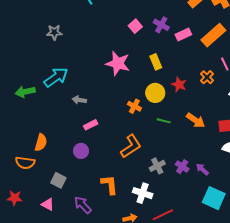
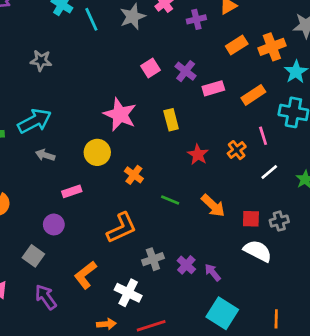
orange rectangle: (213, 35) -> (253, 95), size x0.7
yellow circle: (155, 93) -> (97, 152), moved
gray arrow: (79, 100) -> (45, 155), moved
gray square: (58, 180) -> (33, 256), moved
orange L-shape: (109, 185) -> (85, 275), turned -130

